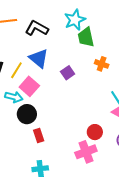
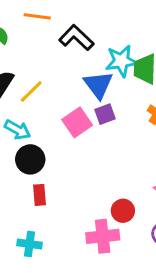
cyan star: (75, 20) -> (121, 61), moved
blue triangle: (39, 58) -> (98, 85), moved
pink square: (29, 86) -> (77, 122), moved

